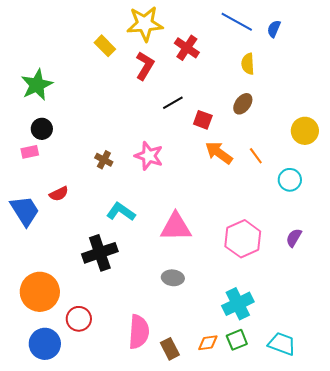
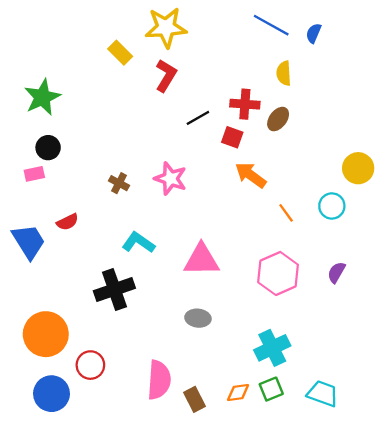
red cross: (187, 48) -> (245, 104), moved, turned -30
yellow circle: (305, 131) -> (358, 168), moved
orange line: (256, 156) -> (286, 213), moved

